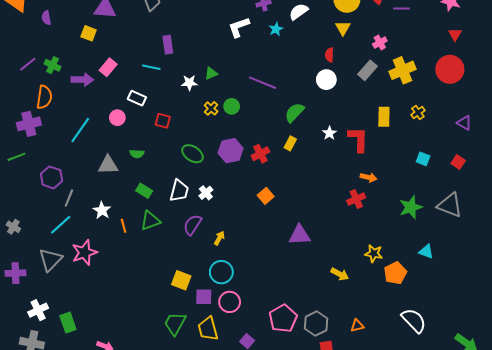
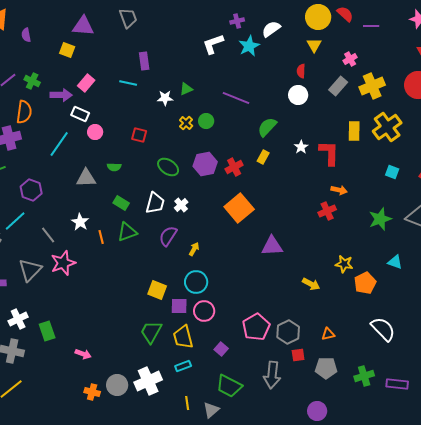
cyan star: (276, 29) -> (249, 46), size x1.5
white rectangle: (137, 98) -> (80, 114), moved
yellow cross: (418, 113) -> (387, 127), size x2.0
orange square: (266, 196) -> (239, 208), size x1.8
gray line: (69, 198) -> (48, 235), moved, turned -60
cyan line: (61, 225) -> (15, 221), moved

